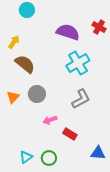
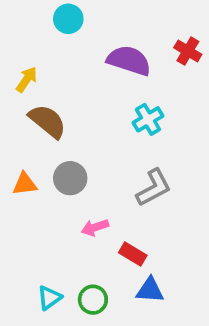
cyan circle: (27, 10) -> (68, 19), moved
cyan cross: (78, 63) -> (148, 119), size x0.7
orange triangle: (13, 97) -> (25, 184), turned 40
blue triangle: (98, 153) -> (150, 290), moved

